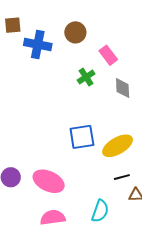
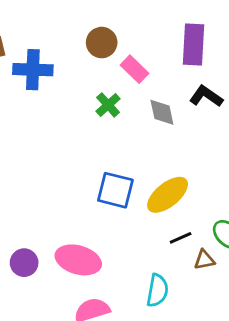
brown circle: (75, 32) -> (102, 43), moved
blue square: (82, 137) -> (115, 190), turned 32

